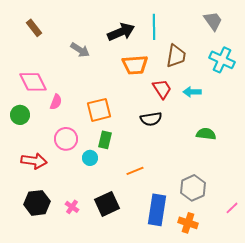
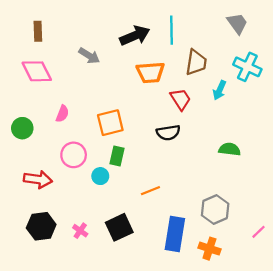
brown rectangle: (34, 28) -> (38, 31), turned 36
pink diamond: (33, 82) -> (37, 71), moved
cyan arrow: (192, 92) -> (220, 90), moved, turned -66

